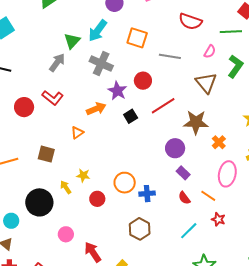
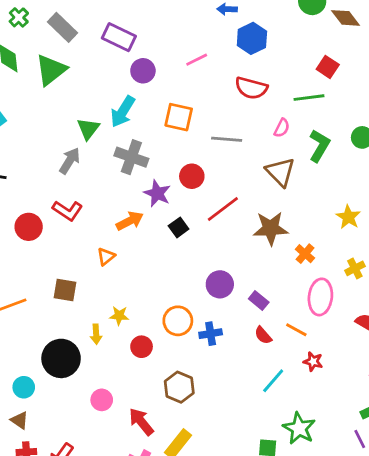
purple circle: (175, 148) -> (220, 284), moved
yellow arrow: (66, 187) -> (96, 334), turned -144
brown hexagon: (140, 229) -> (179, 387), moved

